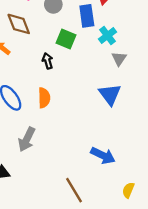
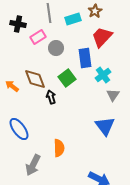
brown diamond: (19, 24) -> (35, 79), moved
green square: (66, 39) -> (67, 78), turned 30
orange semicircle: (44, 98) -> (59, 148), moved

